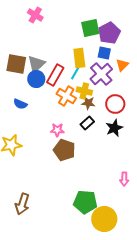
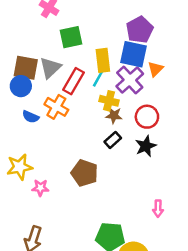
green square: (90, 28) -> (71, 37), moved
blue square: (104, 53) -> (133, 54), size x1.6
blue circle: (36, 79) -> (21, 86), moved
orange cross: (66, 96) -> (56, 107), moved
pink star: (57, 130) -> (40, 188), moved

